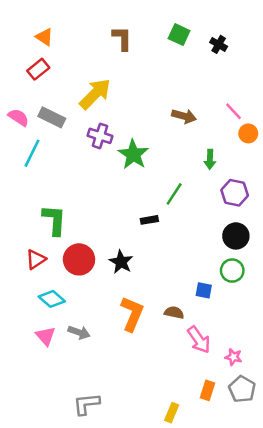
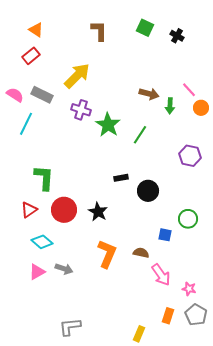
green arrow: (210, 159) -> (170, 106), moved
green line: (174, 194) -> (140, 135), moved
black circle: (236, 236) -> (148, 191), moved
pink triangle: (46, 336) -> (37, 272), turned 42

